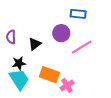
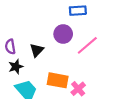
black star: (19, 63) -> (16, 67), moved

